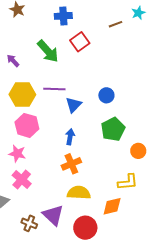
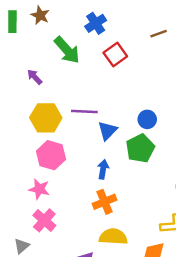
blue cross: (63, 16) -> (96, 23), turned -30
green arrow: (48, 51) -> (67, 50), moved
green pentagon: (113, 129) -> (140, 148), moved

